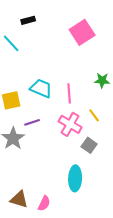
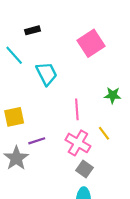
cyan trapezoid: (41, 88) -> (47, 74), moved, turned 40
gray square: (89, 145) -> (84, 169), moved

